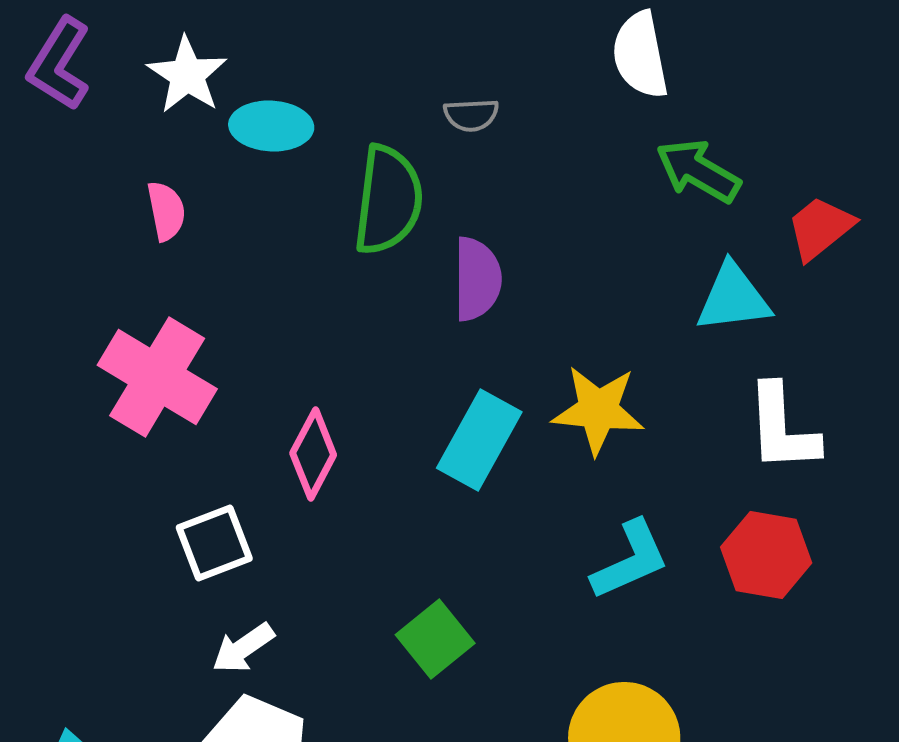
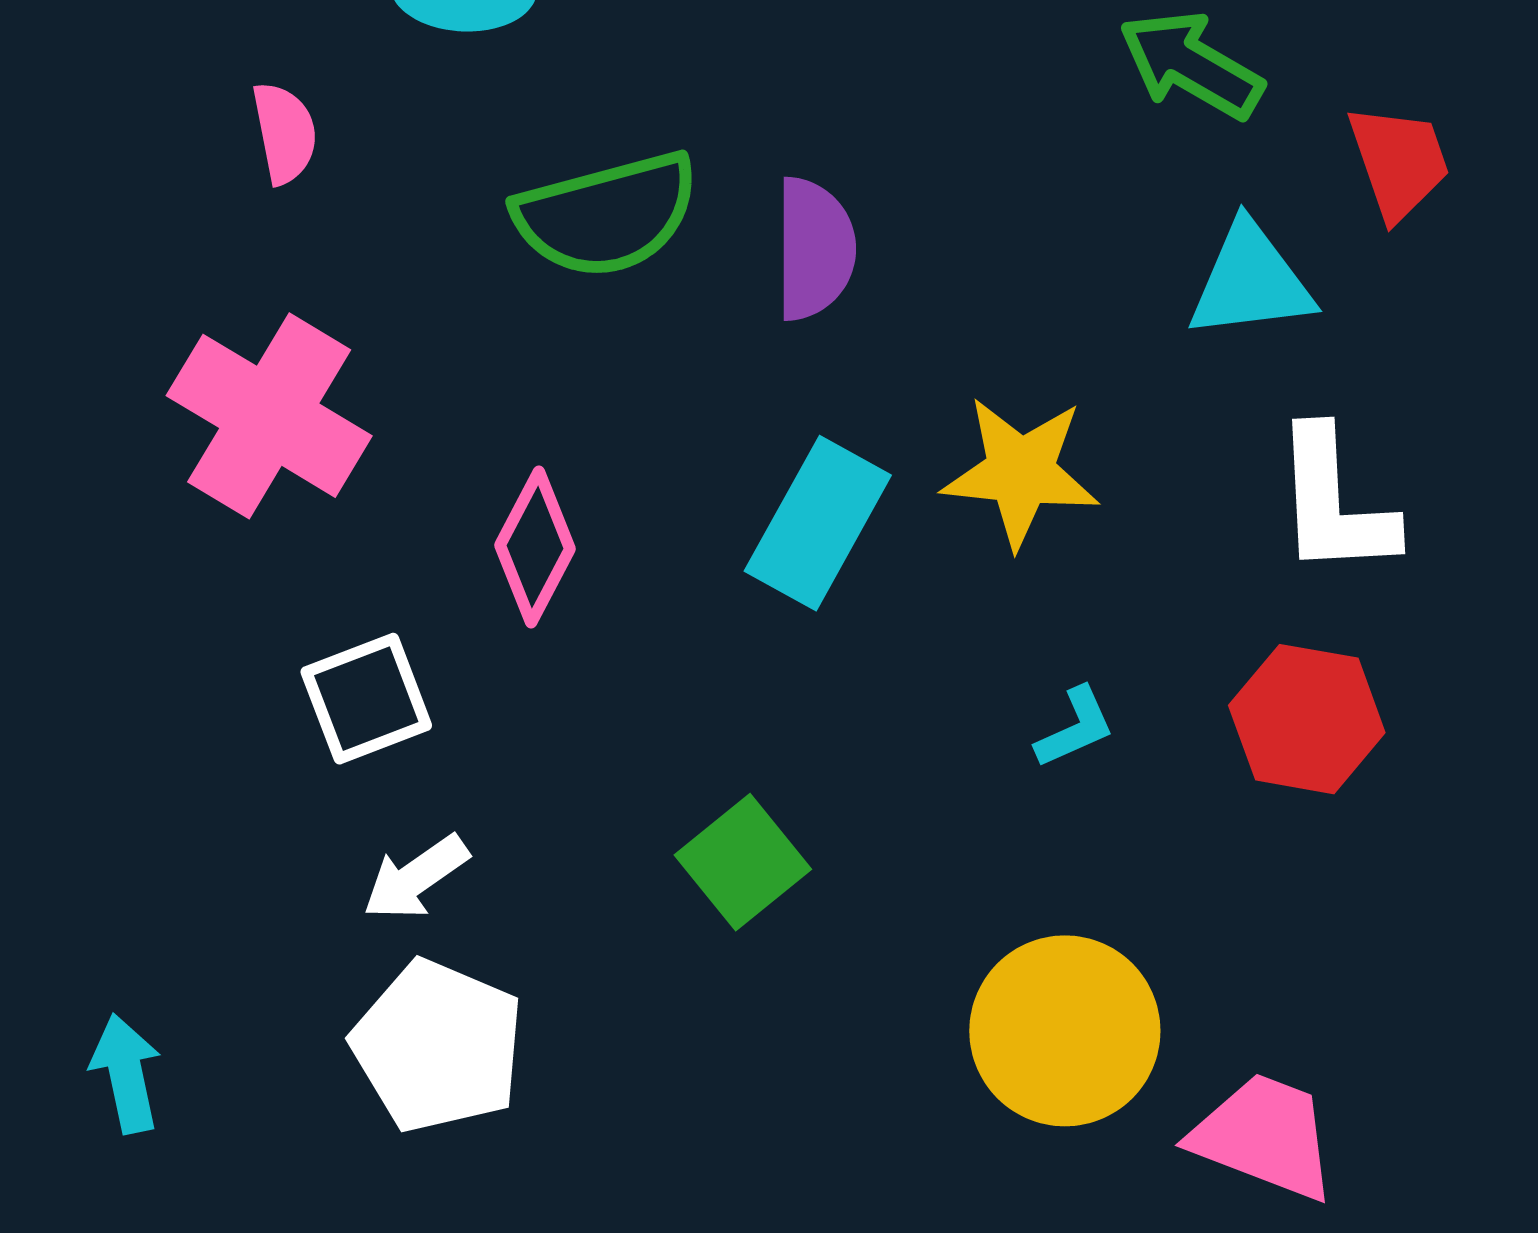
green semicircle: (388, 200) -> (607, 215), moved, turned 68
red trapezoid: (820, 228) -> (1399, 162), turned 110
cyan L-shape: (630, 560) -> (1075, 728), size x0.6

